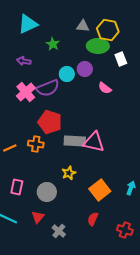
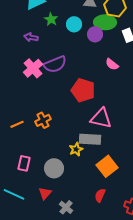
green star: (53, 44) -> (51, 19), moved
purple circle: (85, 69) -> (95, 34), moved
cyan circle: (67, 74) -> (74, 24), moved
red pentagon: (50, 122) -> (83, 90), moved
gray rectangle: (75, 141) -> (90, 139), moved
orange cross: (36, 144) -> (43, 120), turned -35

